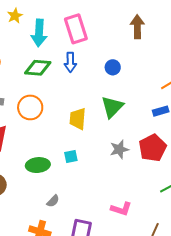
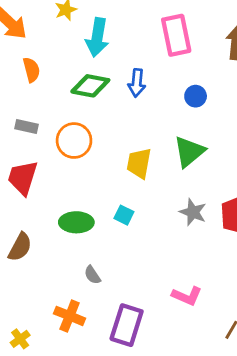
pink rectangle: (76, 29) -> (176, 35), moved
gray star: (119, 149) -> (193, 212), turned 30
cyan square: (71, 156) -> (124, 215), turned 32
gray semicircle: (53, 201) -> (92, 275), turned 96

